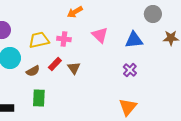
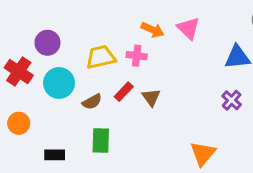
orange arrow: (75, 12) -> (152, 30), moved, turned -126
pink triangle: (100, 35) -> (188, 28), moved
orange triangle: (128, 107) -> (203, 153), moved

